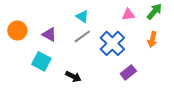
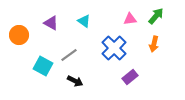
purple triangle: (49, 34) -> (51, 23), moved
gray line: (82, 36) -> (69, 55), moved

